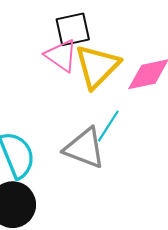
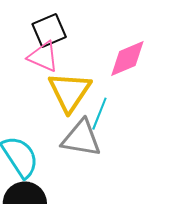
yellow triangle: (97, 66) -> (70, 92), moved

